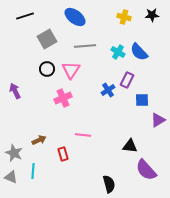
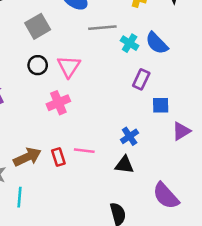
gray line: (85, 46) -> (102, 28), moved
blue cross: (108, 90) -> (130, 136), moved
brown arrow: (39, 140) -> (27, 157), size x1.5
black triangle: (130, 146) -> (124, 165), moved
red rectangle: (63, 154) -> (58, 157), moved

